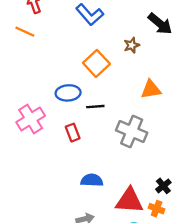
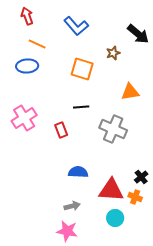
orange line: (25, 32) -> (37, 44), moved
orange square: (96, 63) -> (82, 69), turned -30
blue ellipse: (68, 93) -> (27, 66), moved

